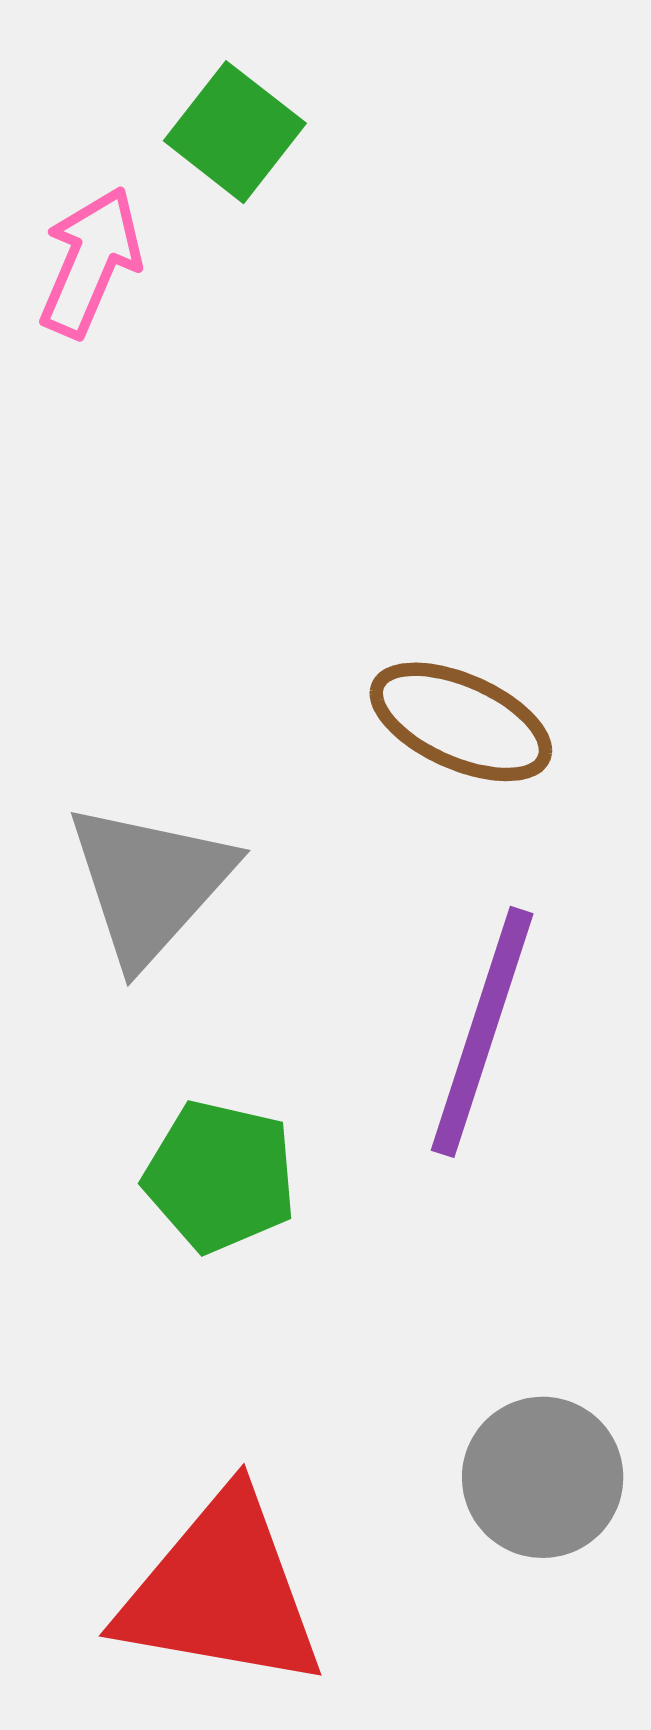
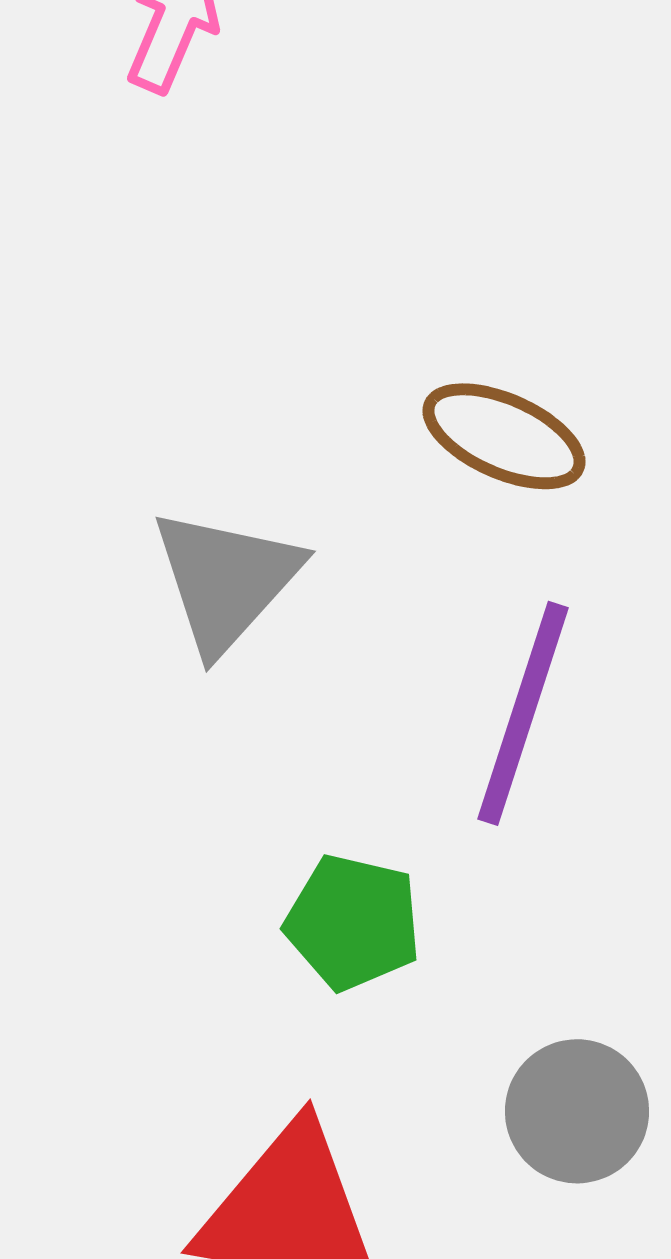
green pentagon: (220, 1176) -> (353, 922), moved

